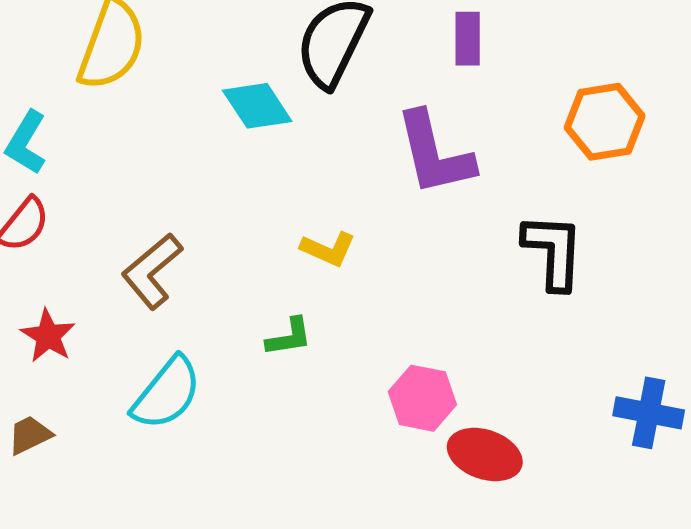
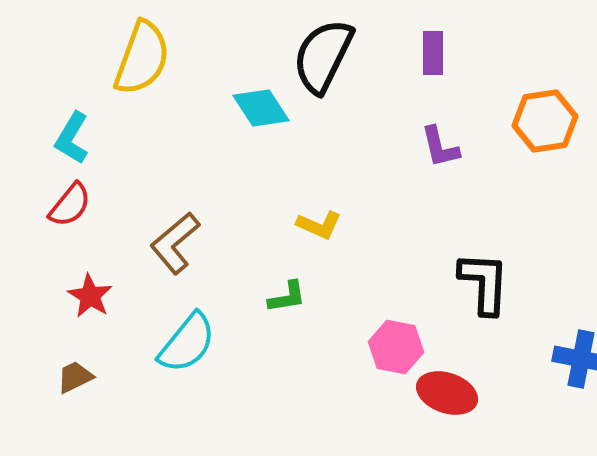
purple L-shape: (435, 154) -> (440, 147), moved, size x0.6
black L-shape: (553, 251) -> (484, 283), moved

